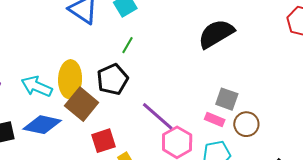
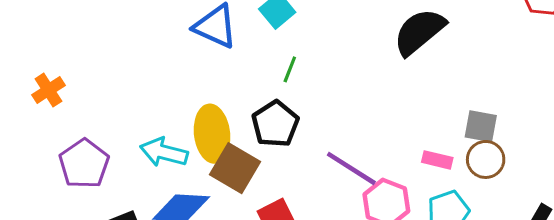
gray square: (227, 99) -> (481, 126), moved

